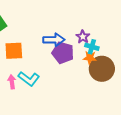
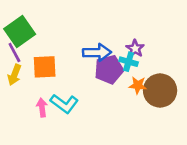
cyan cross: (92, 47) -> (129, 62), moved
purple pentagon: (63, 53) -> (109, 70), turned -30
orange star: (90, 58) -> (138, 85), moved

